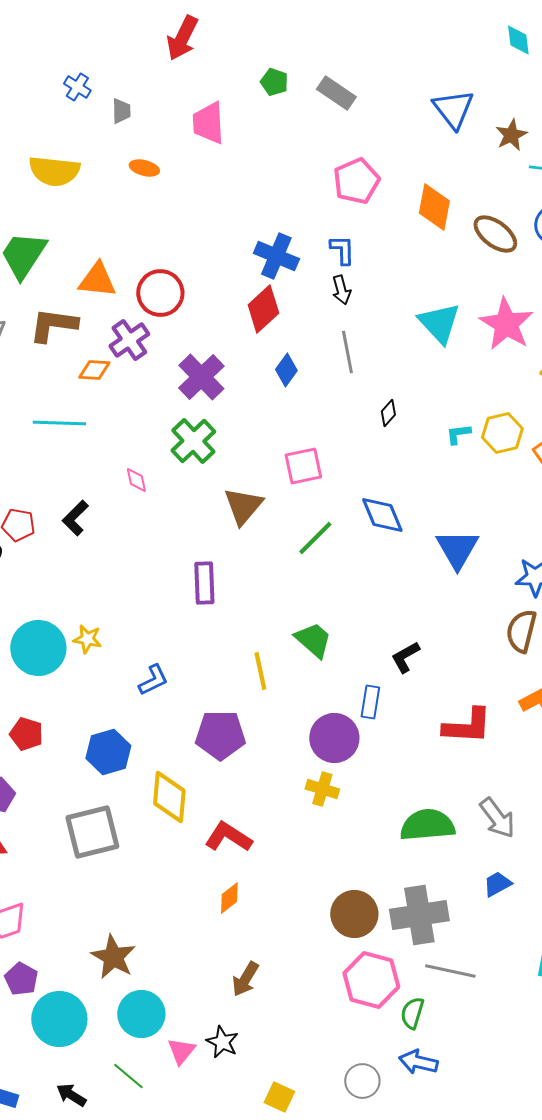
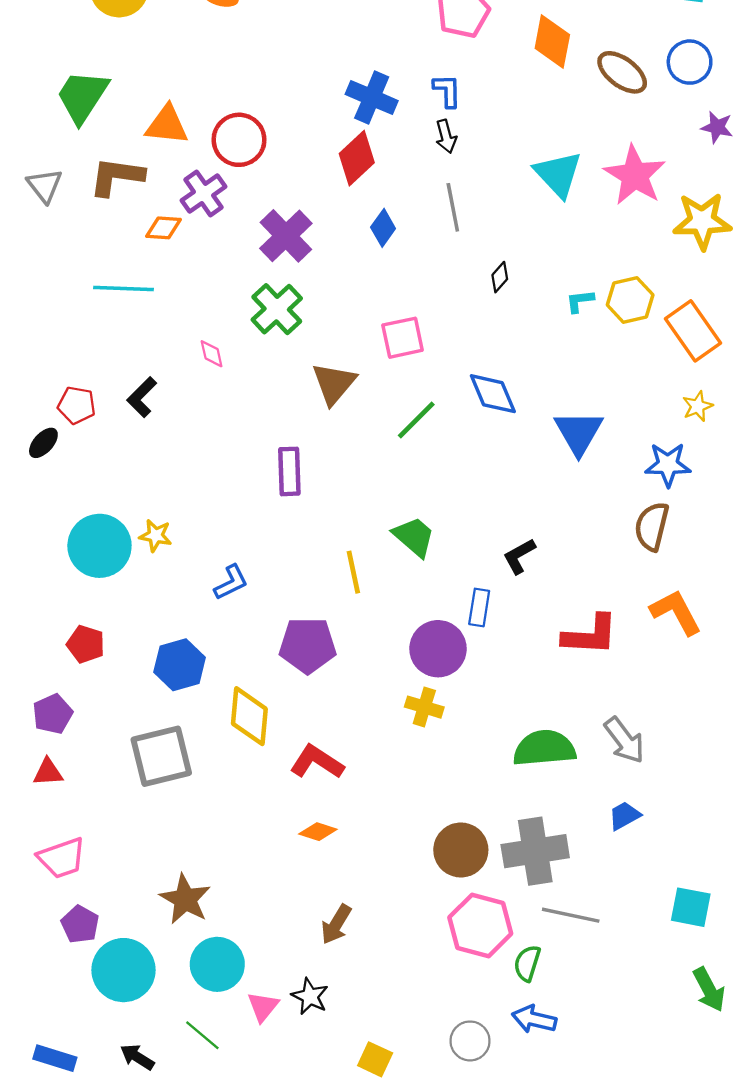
orange diamond: (229, 898) -> (318, 832), turned 56

